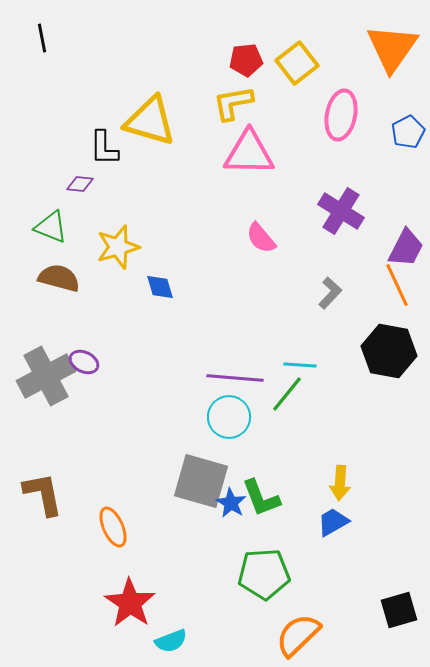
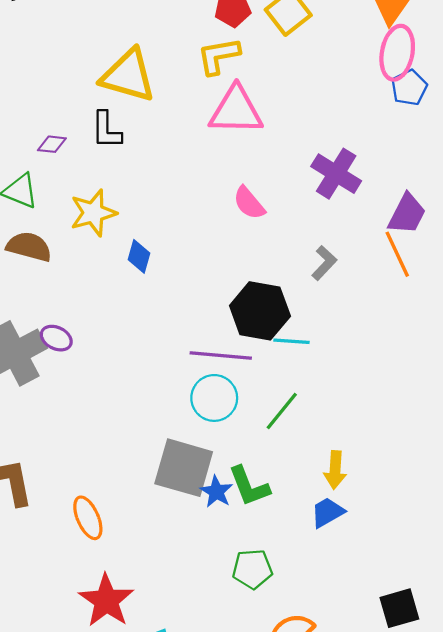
pink ellipse: (341, 115) -> (397, 53), moved
black L-shape: (104, 148) -> (106, 130), moved
blue diamond: (160, 287) -> (139, 256), turned 32
black hexagon: (389, 351) -> (260, 311), moved
green line: (287, 394) -> (282, 411), moved
green pentagon: (264, 574) -> (252, 569), size x0.7

